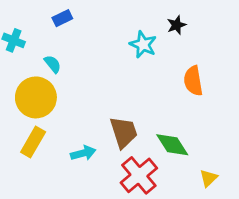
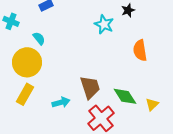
yellow triangle: (209, 178) -> (152, 104), moved

